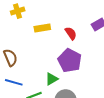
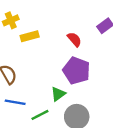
yellow rectangle: (42, 28) -> (30, 36), moved

